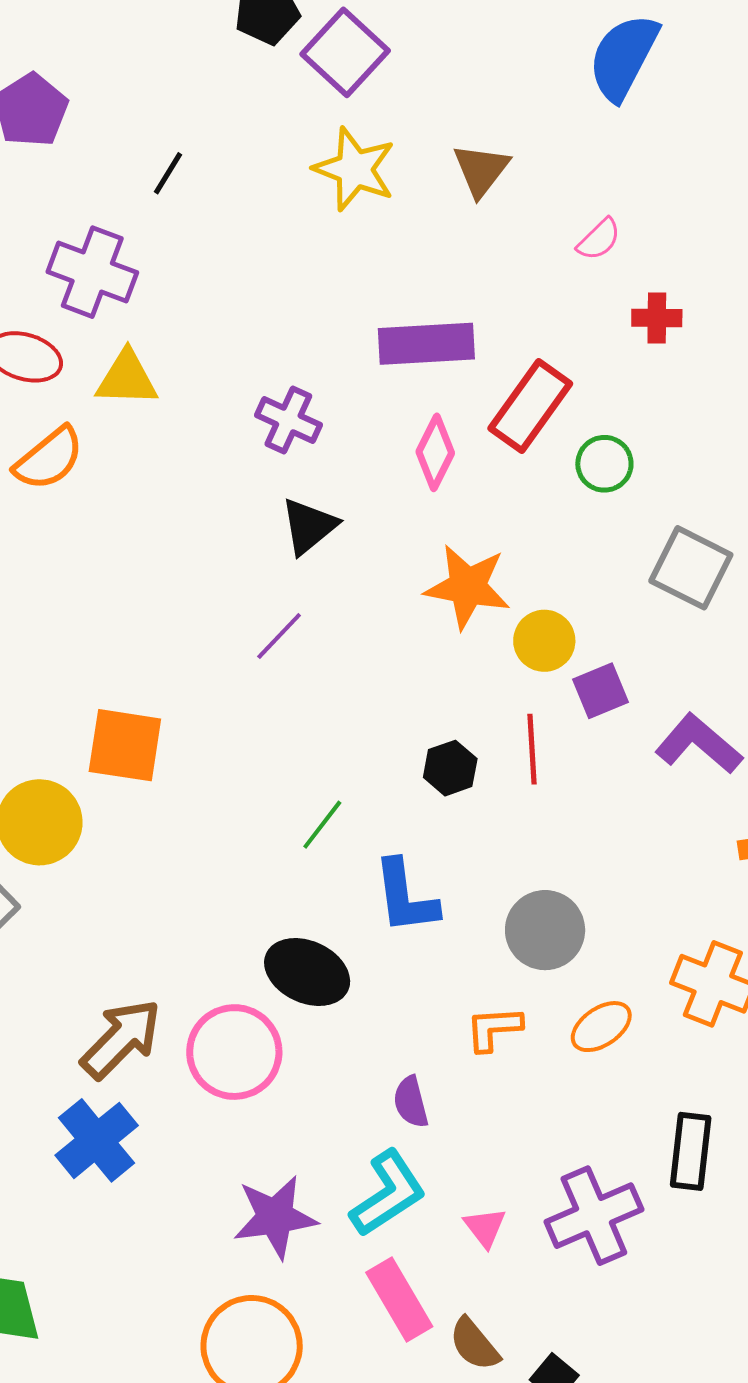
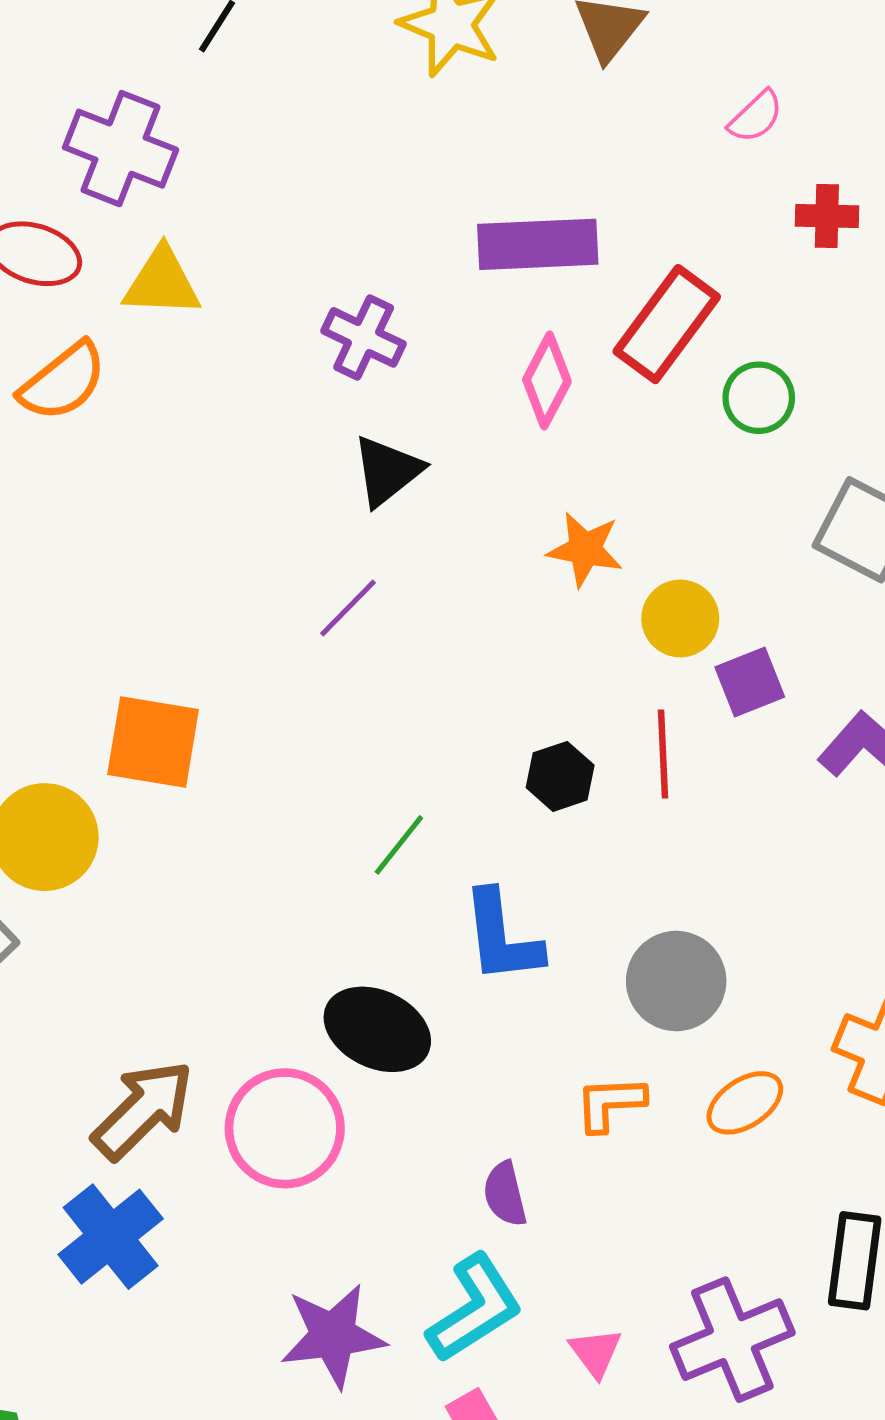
orange star: (468, 587) -> (585, 549), size x0.7

